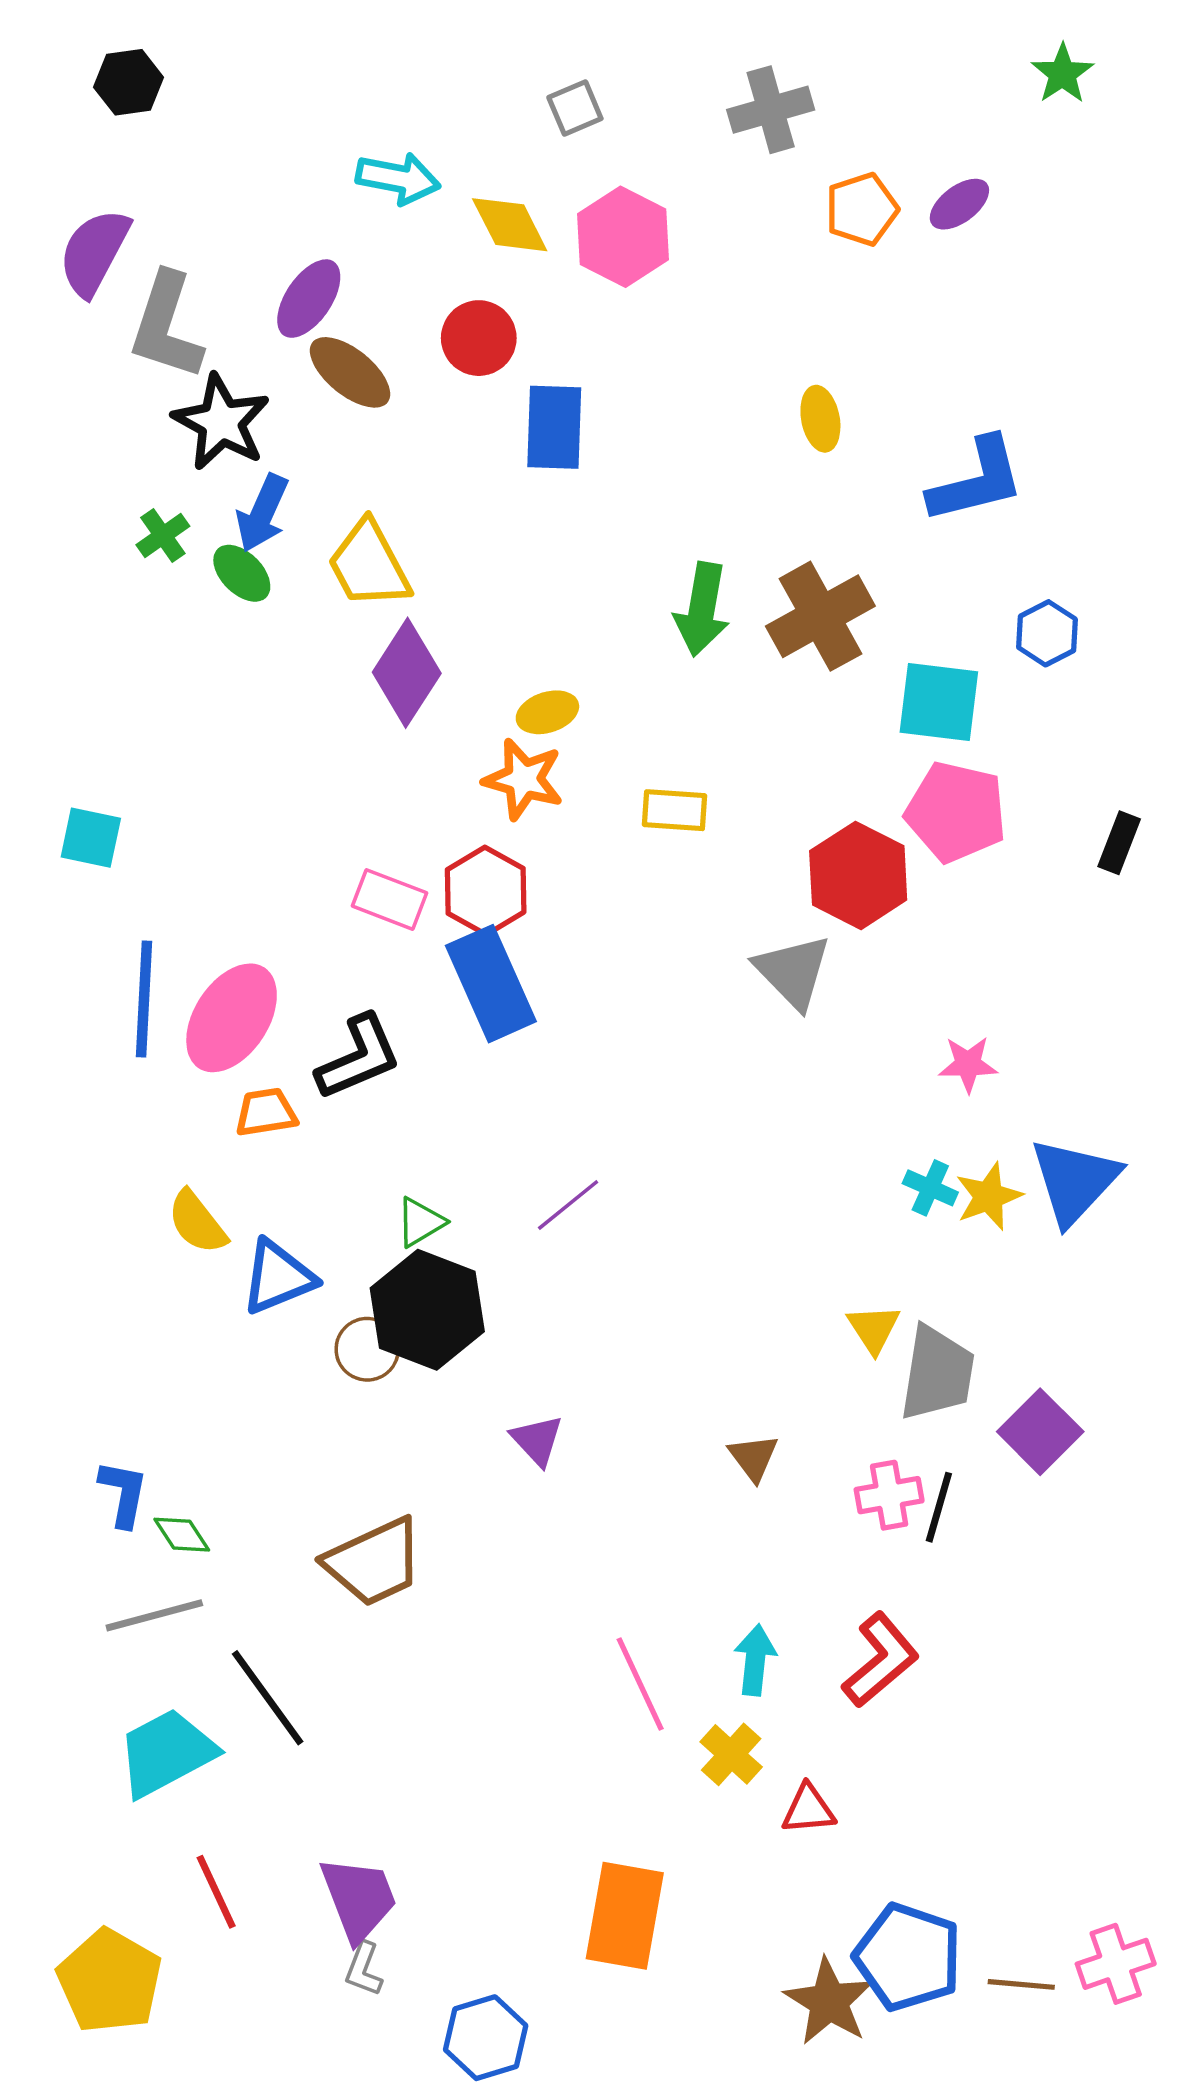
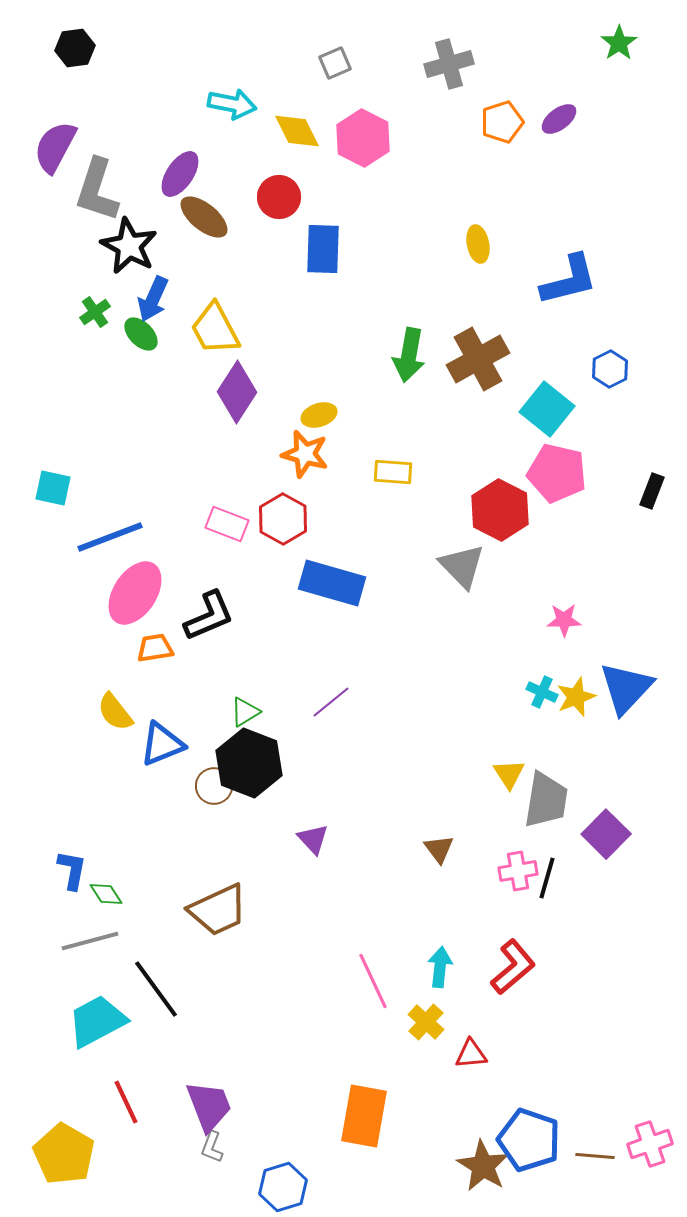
cyan square: (939, 702) -> (547, 409), turned 32
blue rectangle: (491, 984) -> (332, 583), moved, turned -50
blue line: (144, 999) -> (110, 537), moved, turned 66

